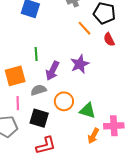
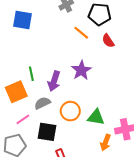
green line: (36, 54) -> (31, 74), moved
pink line: (18, 103) -> (23, 119), turned 64

